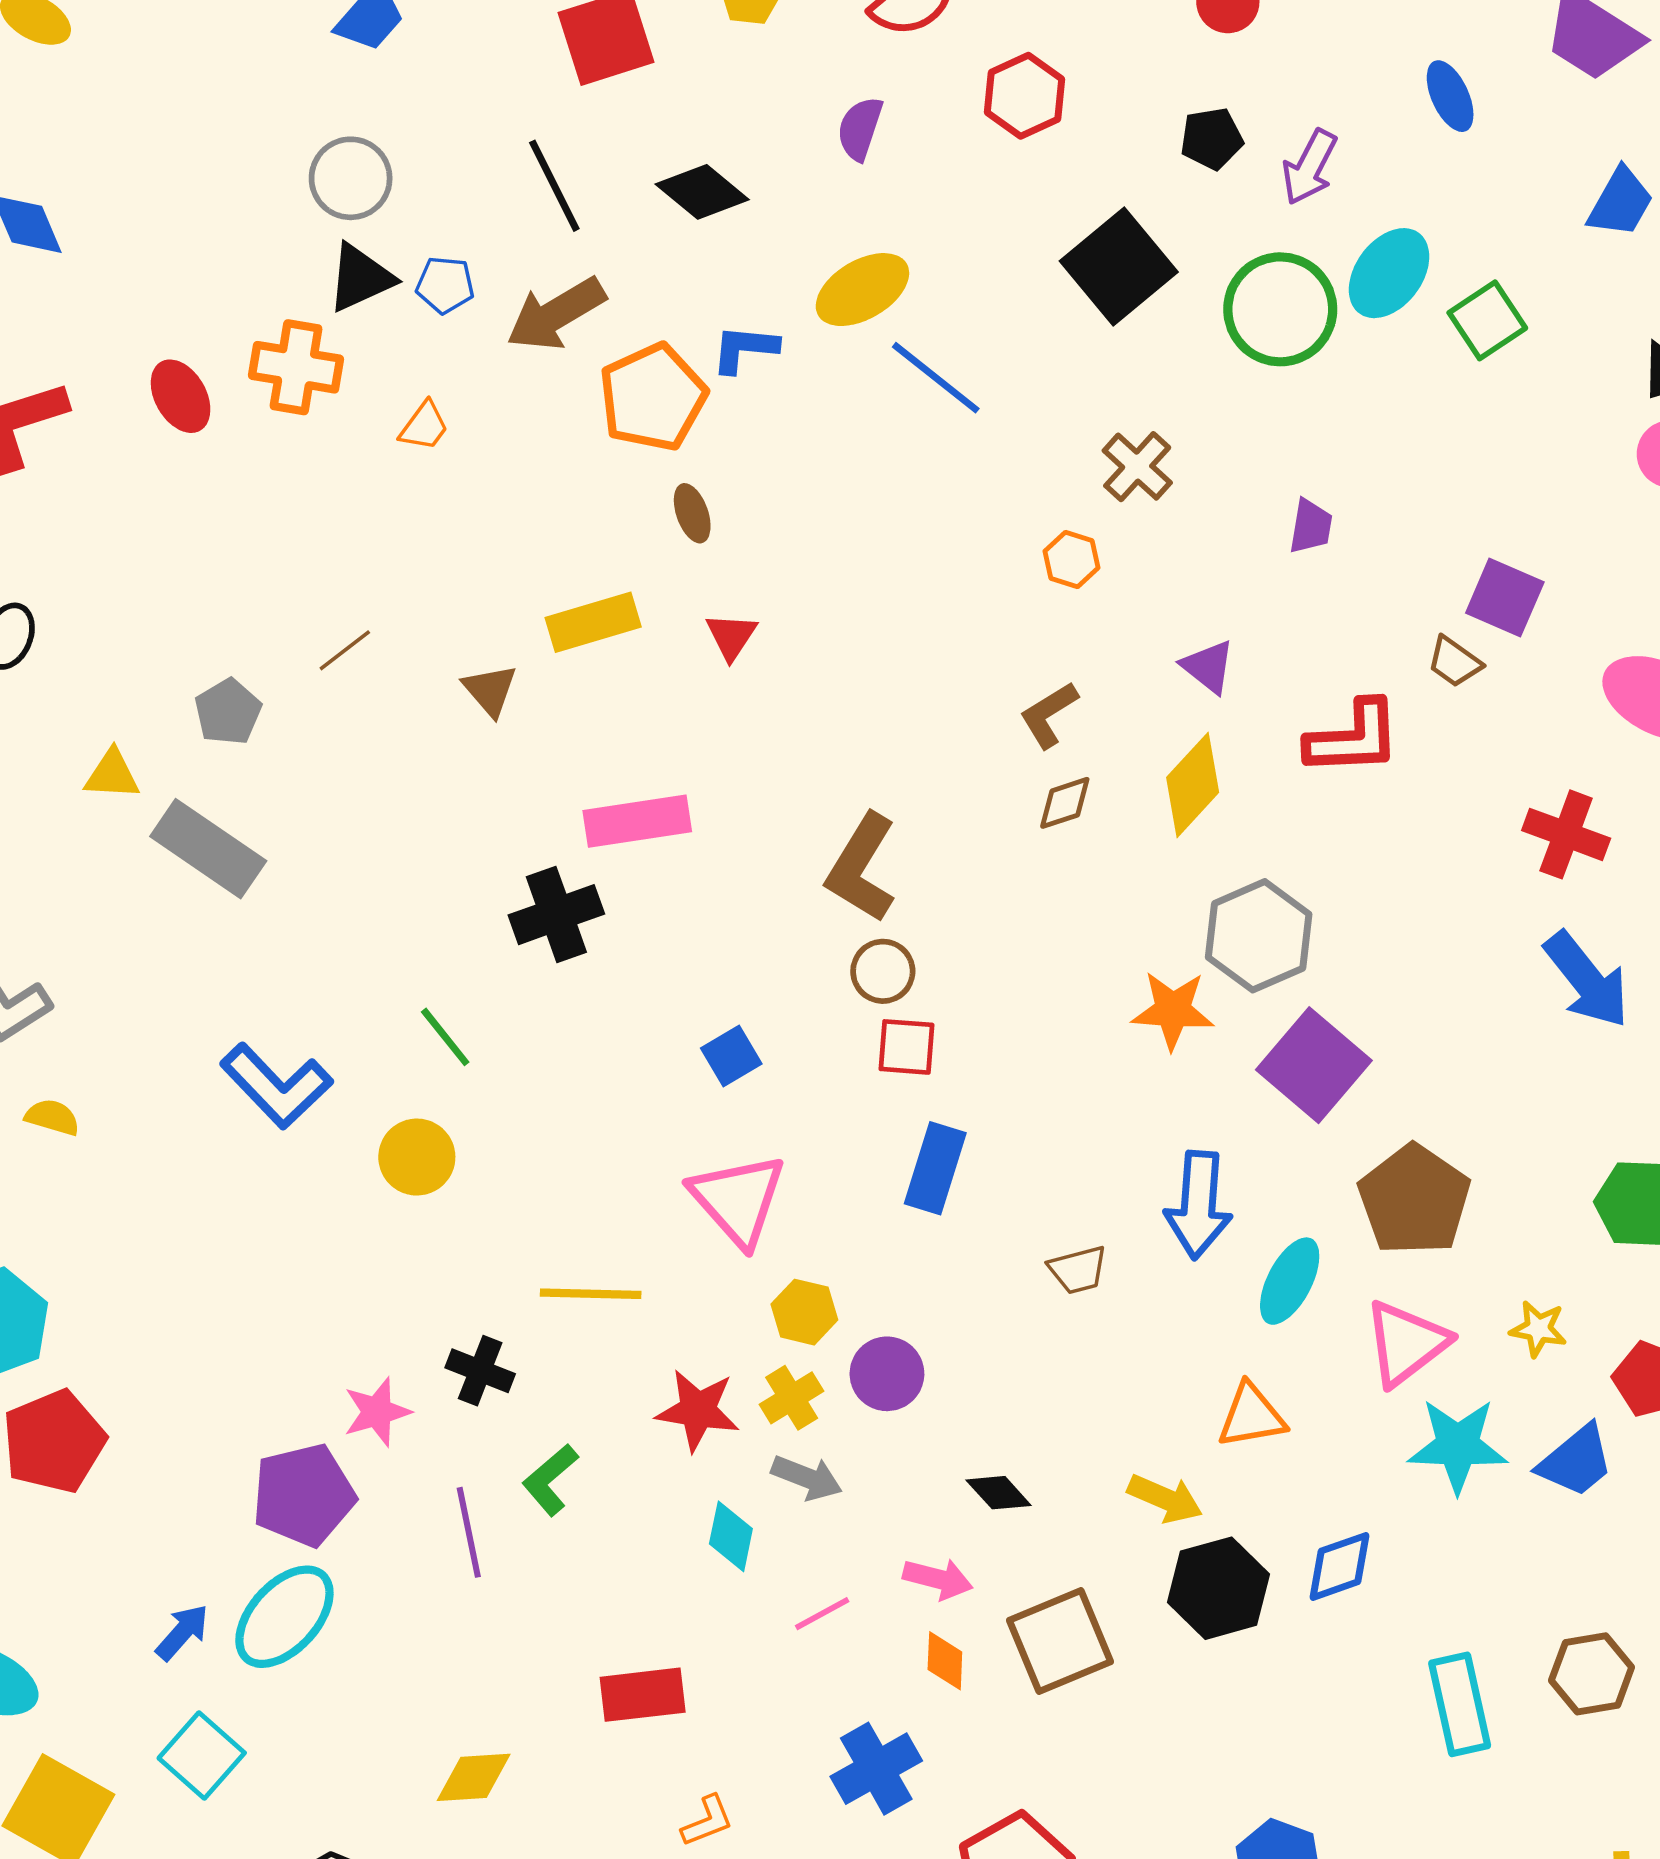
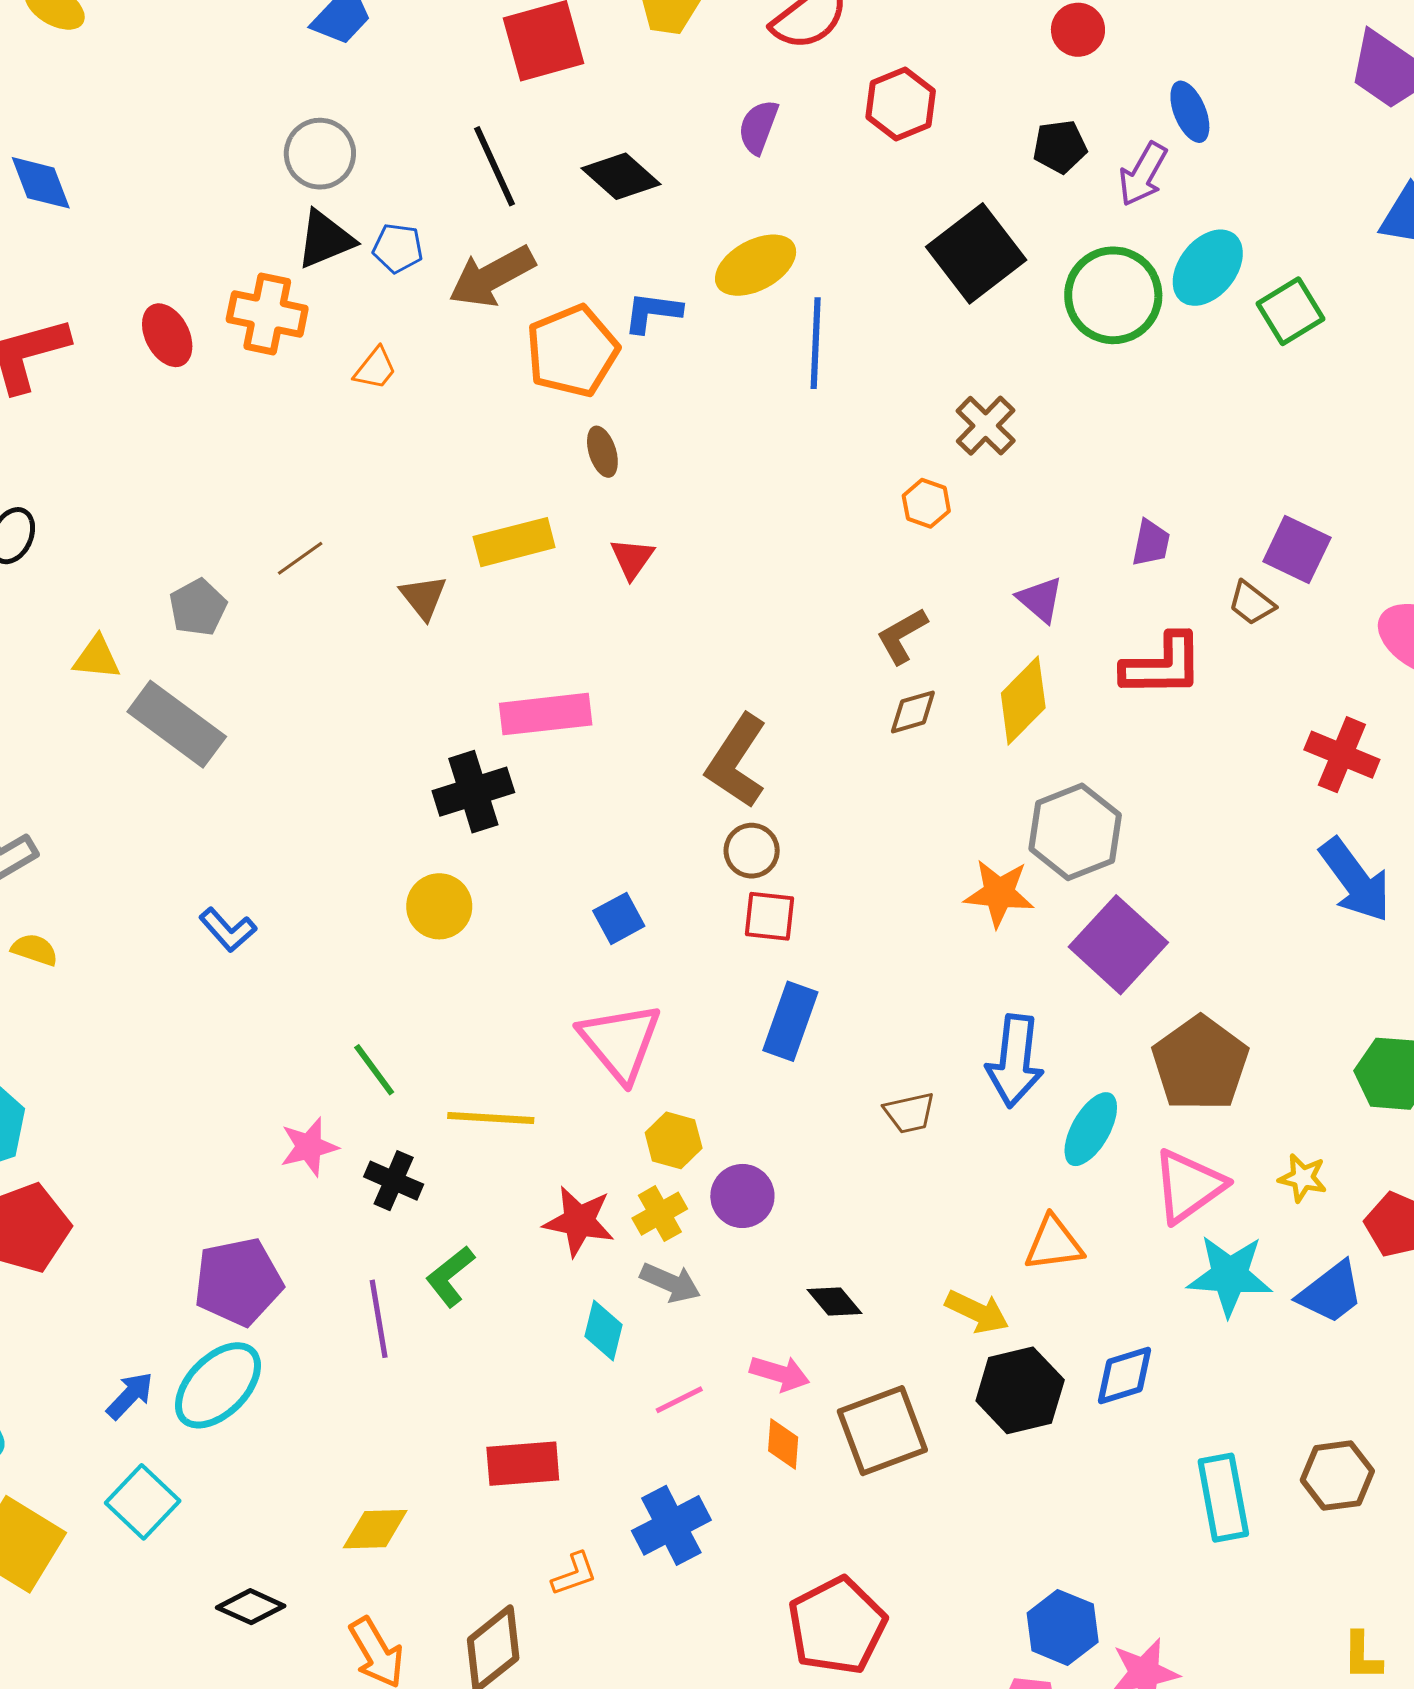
blue ellipse: (1450, 96) -> (1190, 112), moved
blue line: (936, 378) -> (816, 343), turned 52
purple trapezoid: (1311, 526) -> (1151, 543), moved
green line: (445, 1037) -> (374, 1070), moved
blue L-shape: (276, 1086) -> (228, 930), size x0.6
yellow circle: (417, 1157) -> (439, 906), moved
pink star: (377, 1412) -> (309, 1147), moved
blue cross: (876, 1769) -> (671, 1525), moved

